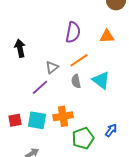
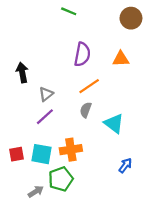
gray triangle: (52, 67) -> (46, 94), moved
cyan triangle: (101, 80) -> (114, 124), moved
gray semicircle: (76, 81) -> (86, 110), turned 32
green pentagon: (83, 138) -> (61, 179), moved

